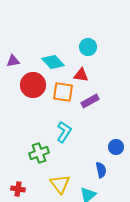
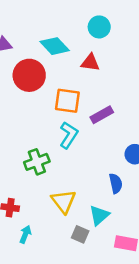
orange square: (63, 92) -> (67, 101), moved
purple rectangle: (90, 101) -> (102, 115), moved

